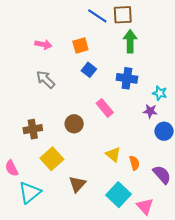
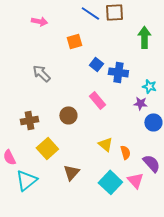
green arrow: (130, 41) -> (144, 37), moved
pink arrow: (43, 44) -> (39, 21), moved
blue square: (89, 70) -> (96, 64), moved
pink triangle: (145, 206) -> (135, 180), moved

